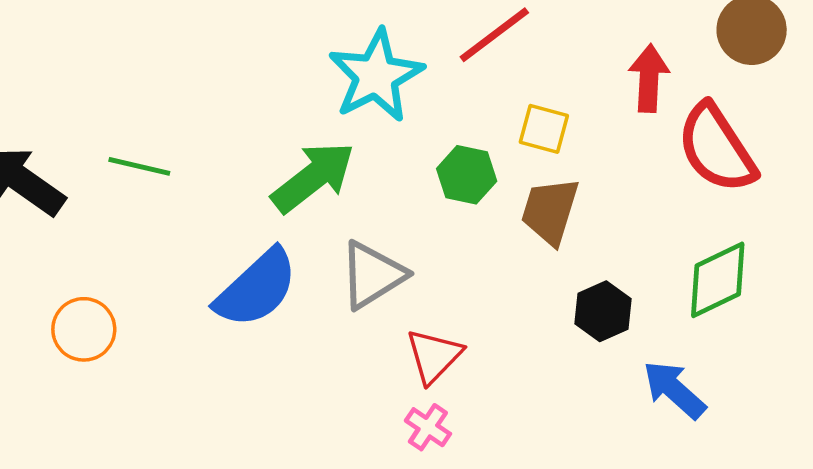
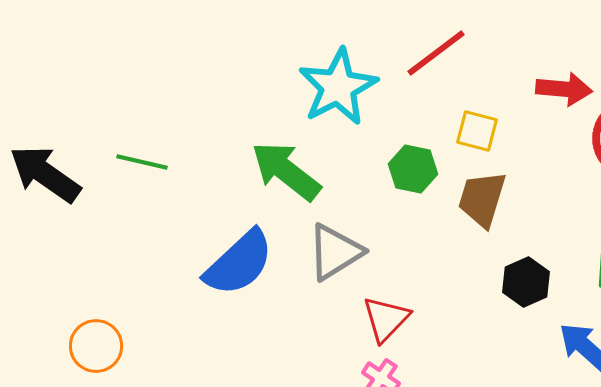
red arrow: (649, 78) -> (564, 89), turned 92
green arrow: (313, 177) -> (286, 171), turned -104
orange circle: (84, 329) -> (96, 346), moved

